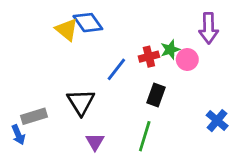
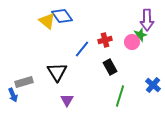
green star: (170, 50) -> (140, 35), moved
black rectangle: (156, 95) -> (110, 67), turned -49
green line: (145, 136) -> (120, 96), moved

